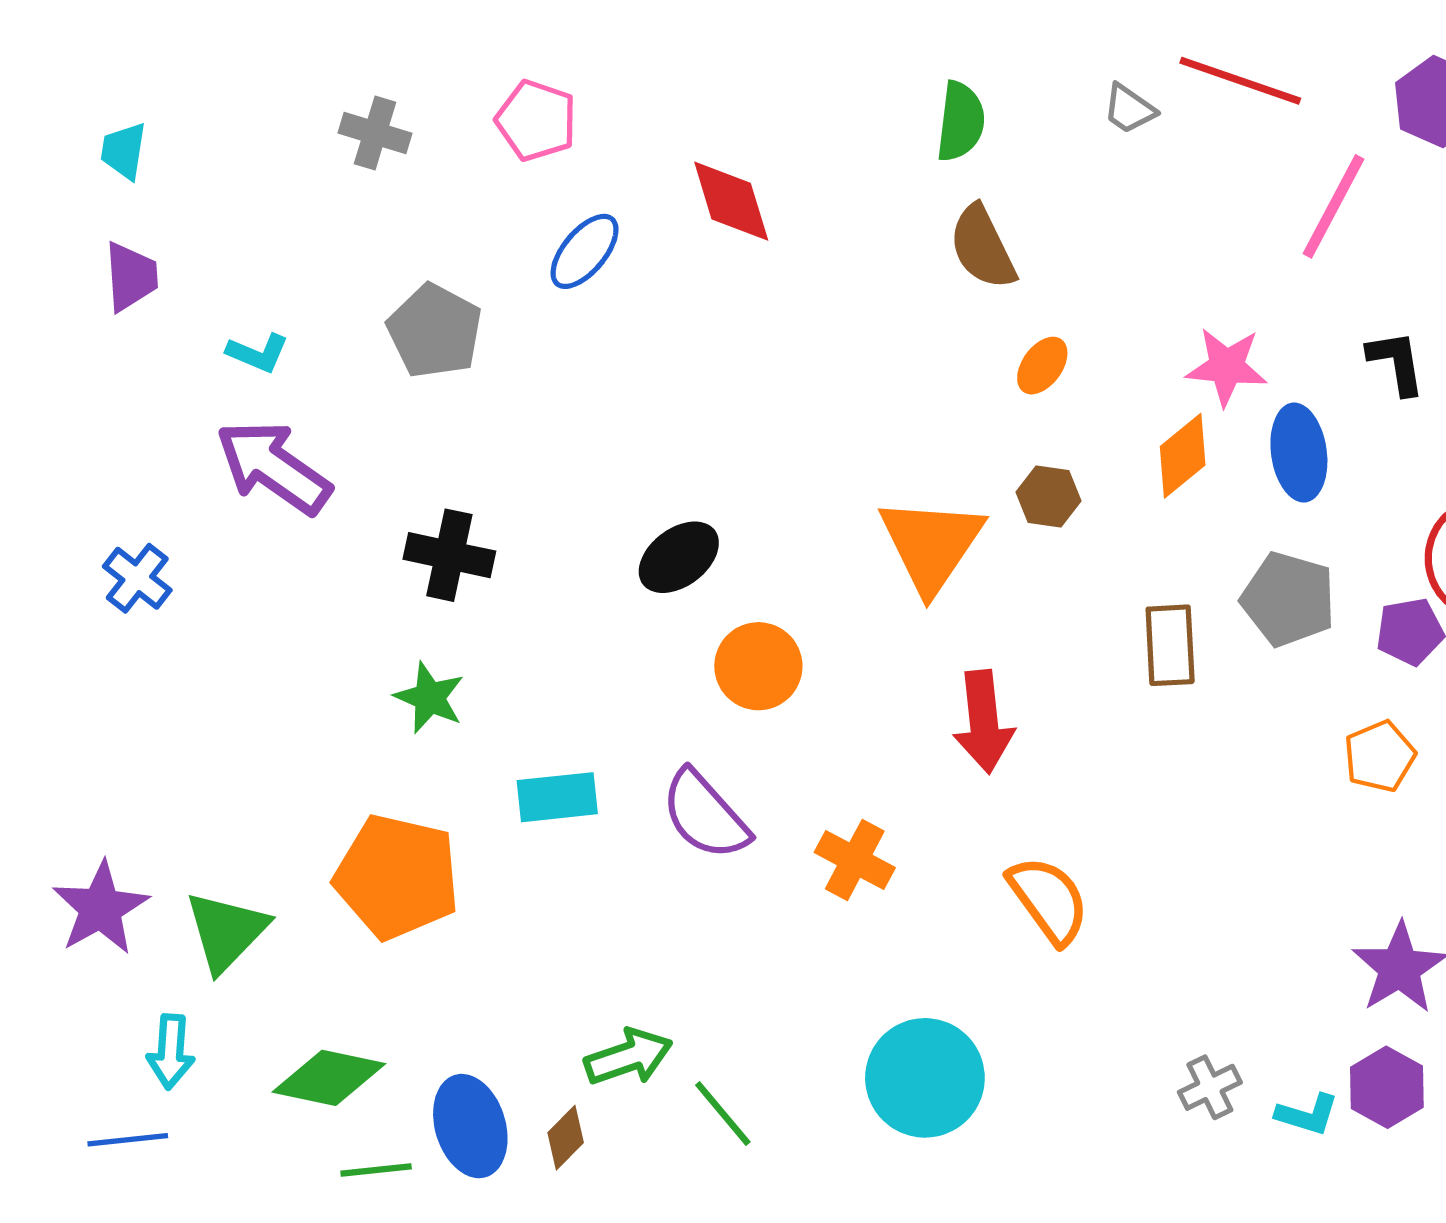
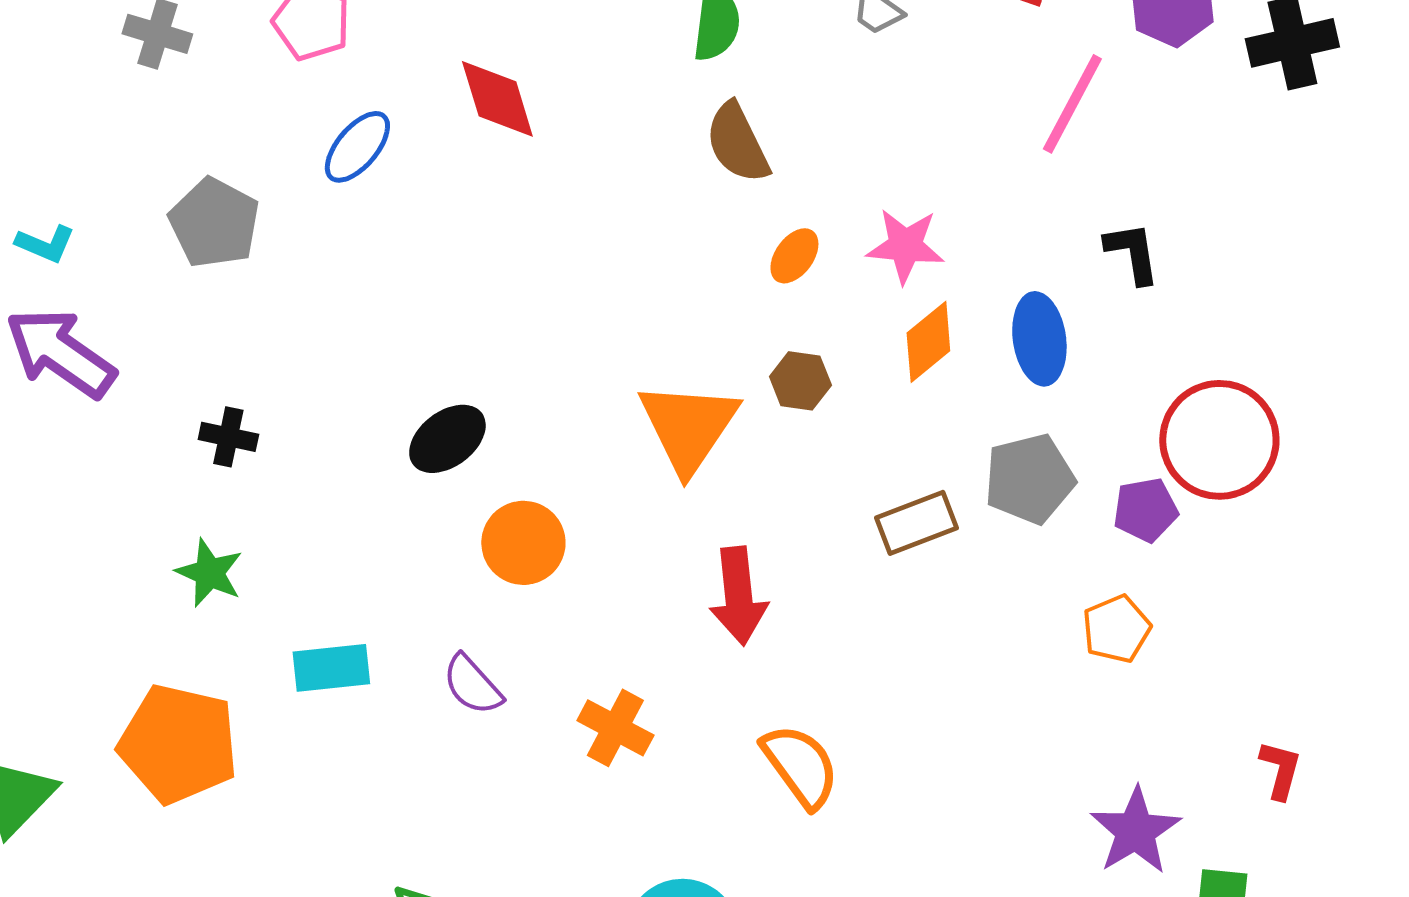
pink star: (1227, 367) -> (905, 246), moved
black cross: (449, 555) -> (228, 437), size x0.7
gray pentagon: (1288, 599) -> (1029, 479), turned -30
brown rectangle: (1170, 645) -> (916, 523), turned 72
purple semicircle: (705, 815) -> (472, 685), size x0.7

